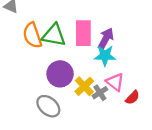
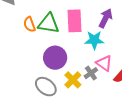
orange semicircle: (32, 35) -> (29, 24), size x0.7
purple arrow: (106, 39) -> (106, 18), moved
yellow cross: (84, 86) -> (73, 80), moved

